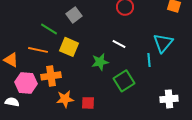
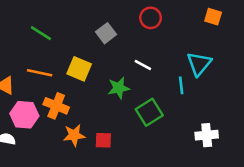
gray square: (74, 15) -> (106, 33), moved
green line: (49, 29) -> (41, 33), moved
orange cross: (51, 76) -> (56, 106), turned 30

